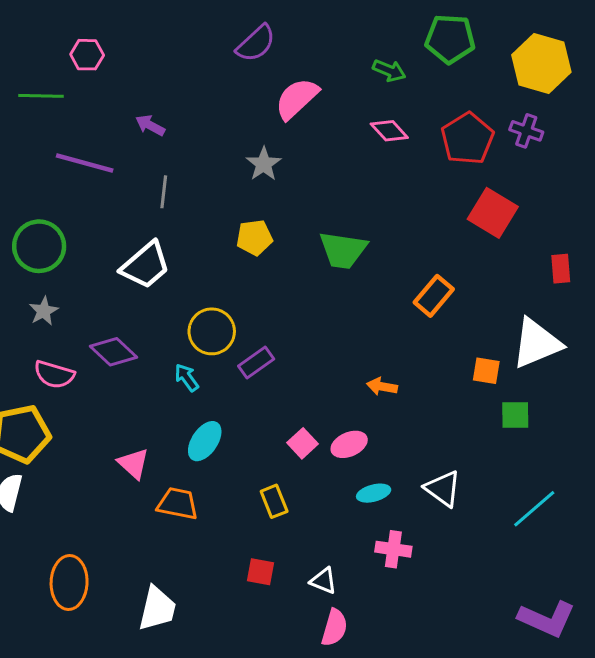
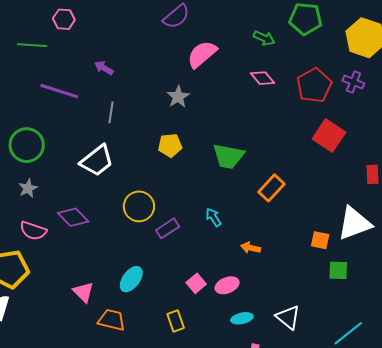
orange rectangle: (434, 296) -> (271, 188), moved
cyan arrow: (187, 377) -> (213, 217), moved

